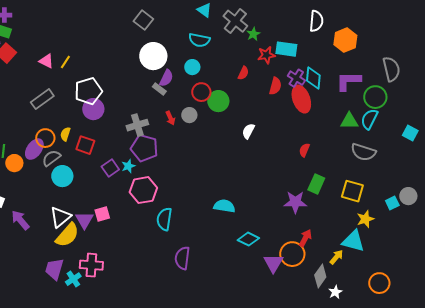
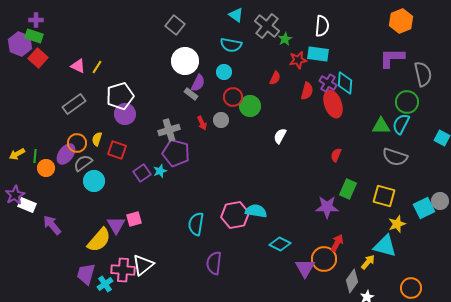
white semicircle: (316, 21) -> (322, 26), moved
orange hexagon: (345, 40) -> (401, 21), moved
purple L-shape: (348, 81) -> (392, 58), moved
pink hexagon: (143, 190) -> (235, 215), moved
cyan square: (392, 203) -> (424, 208), size x1.5
white triangle: (60, 217) -> (143, 265), moved

